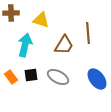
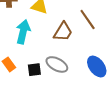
brown line: (88, 33) -> (88, 19), turned -30
black square: (31, 75) -> (34, 70), moved

